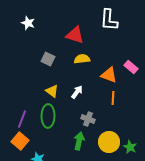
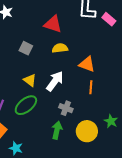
pink rectangle: (131, 67) -> (109, 19), moved
white arrow: (77, 92) -> (55, 81), size x1.5
green ellipse: (48, 116) -> (26, 105), turned 50
green star: (130, 147) -> (111, 121), moved

